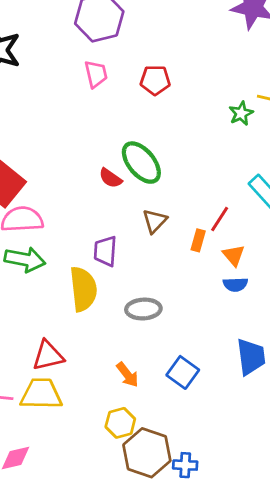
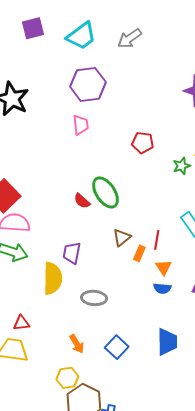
red pentagon: (155, 80) -> (143, 143), moved
red line: (220, 219) -> (157, 240), turned -30
brown triangle: (155, 221) -> (122, 238), moved
red triangle: (48, 356) -> (21, 323), size x0.7

